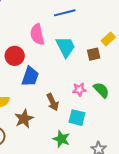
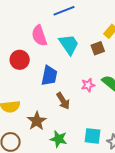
blue trapezoid: (30, 77) -> (49, 76), moved
cyan square: (77, 118) -> (92, 136), moved
green star: (61, 139) -> (59, 139), moved

